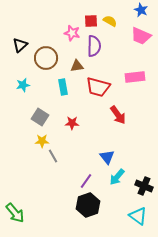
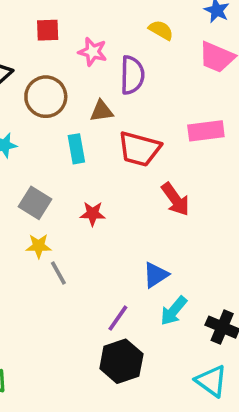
red square: (91, 21) -> (48, 30), moved
blue triangle: (107, 157) -> (156, 275), turned 35

